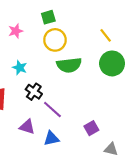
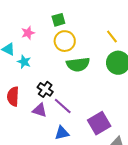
cyan star: (20, 68) -> (24, 62), moved
purple triangle: (27, 127) -> (40, 110), moved
purple square: (91, 128) -> (99, 123), size x1.6

